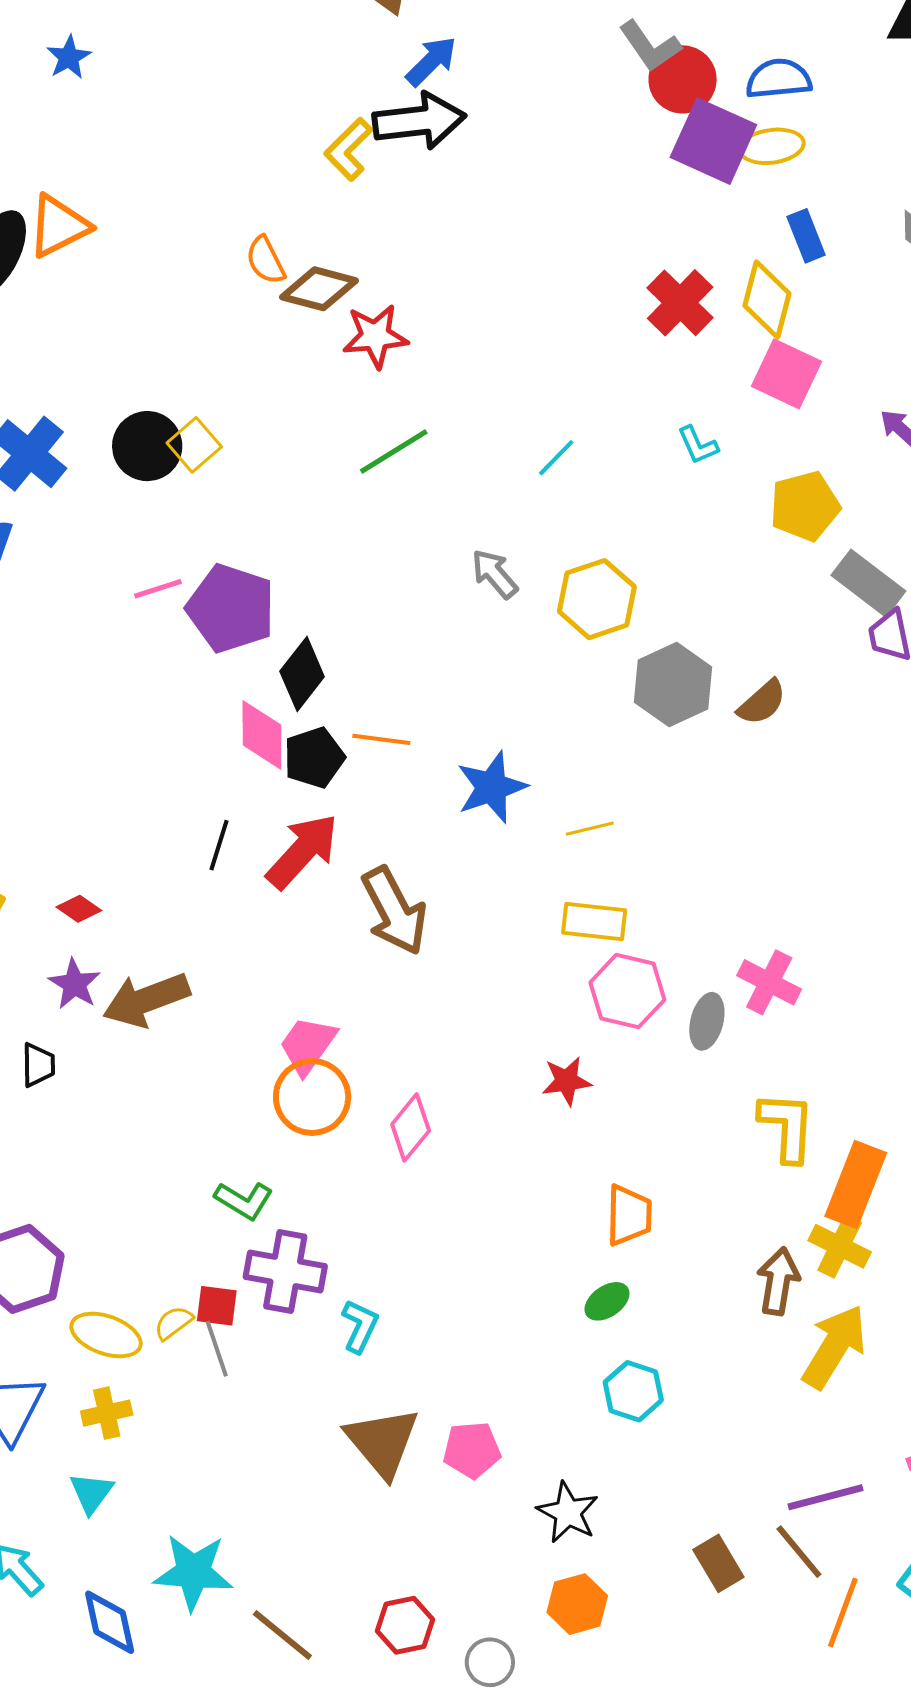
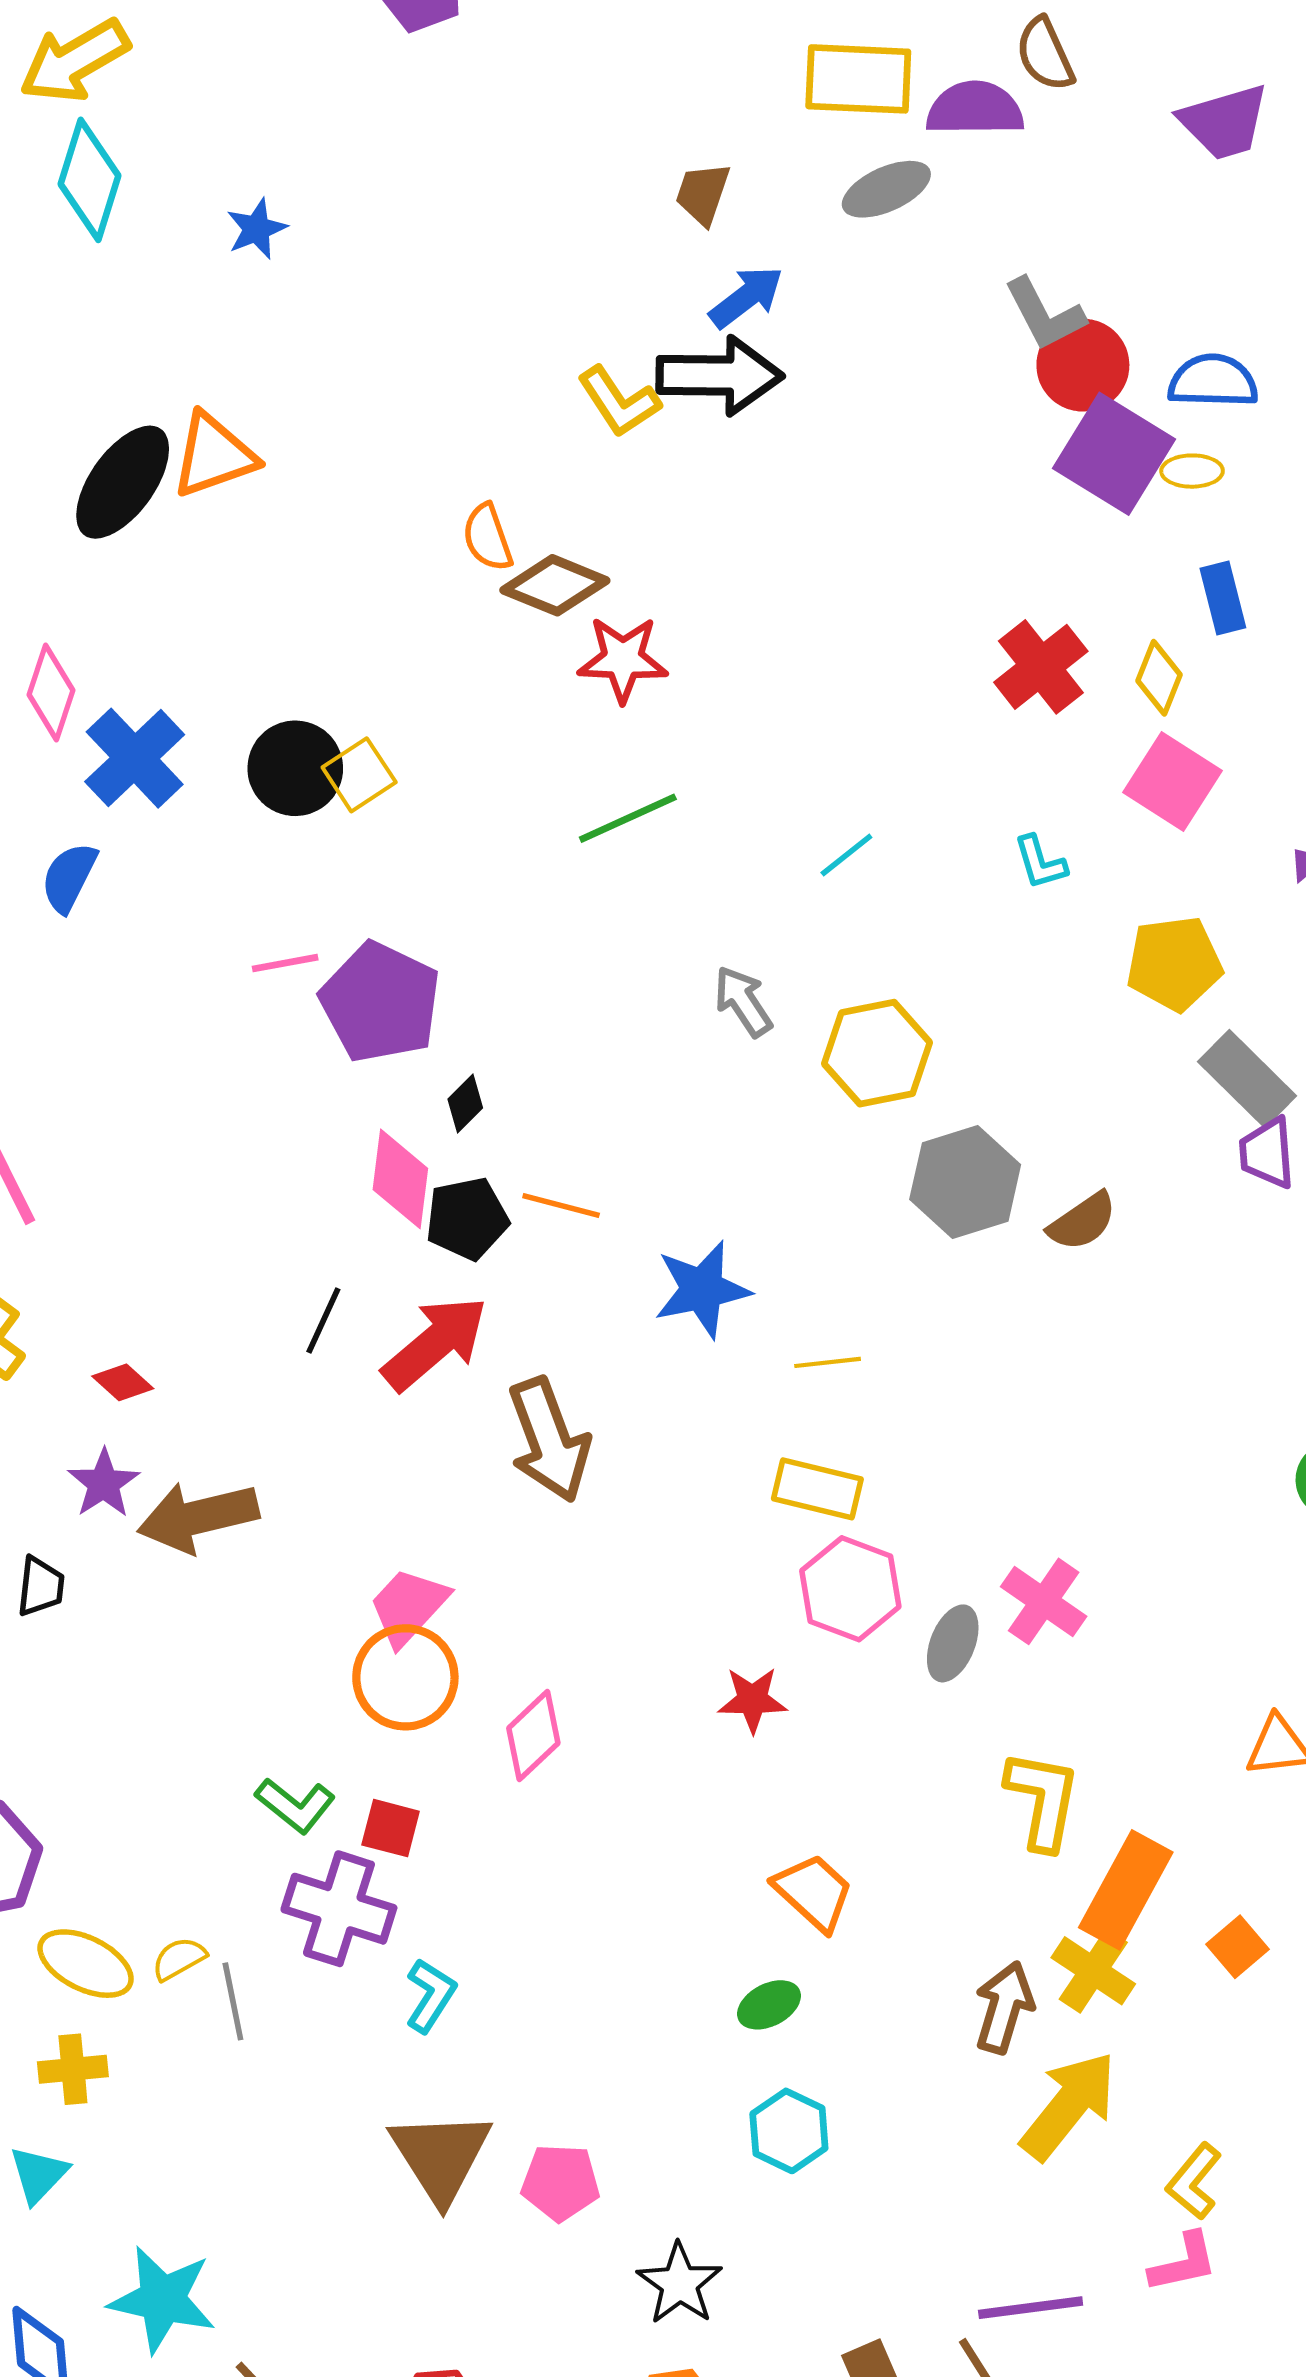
yellow ellipse: (772, 146) -> (1192, 471), size x0.7
yellow L-shape: (348, 149) -> (619, 402), turned -86
yellow diamond: (767, 300) -> (1159, 678), size x0.7
black diamond: (302, 674) -> (465, 1103), size x0.6
orange trapezoid: (629, 1215) -> (814, 1892), turned -56
red square: (217, 1306) -> (391, 1828), moved

